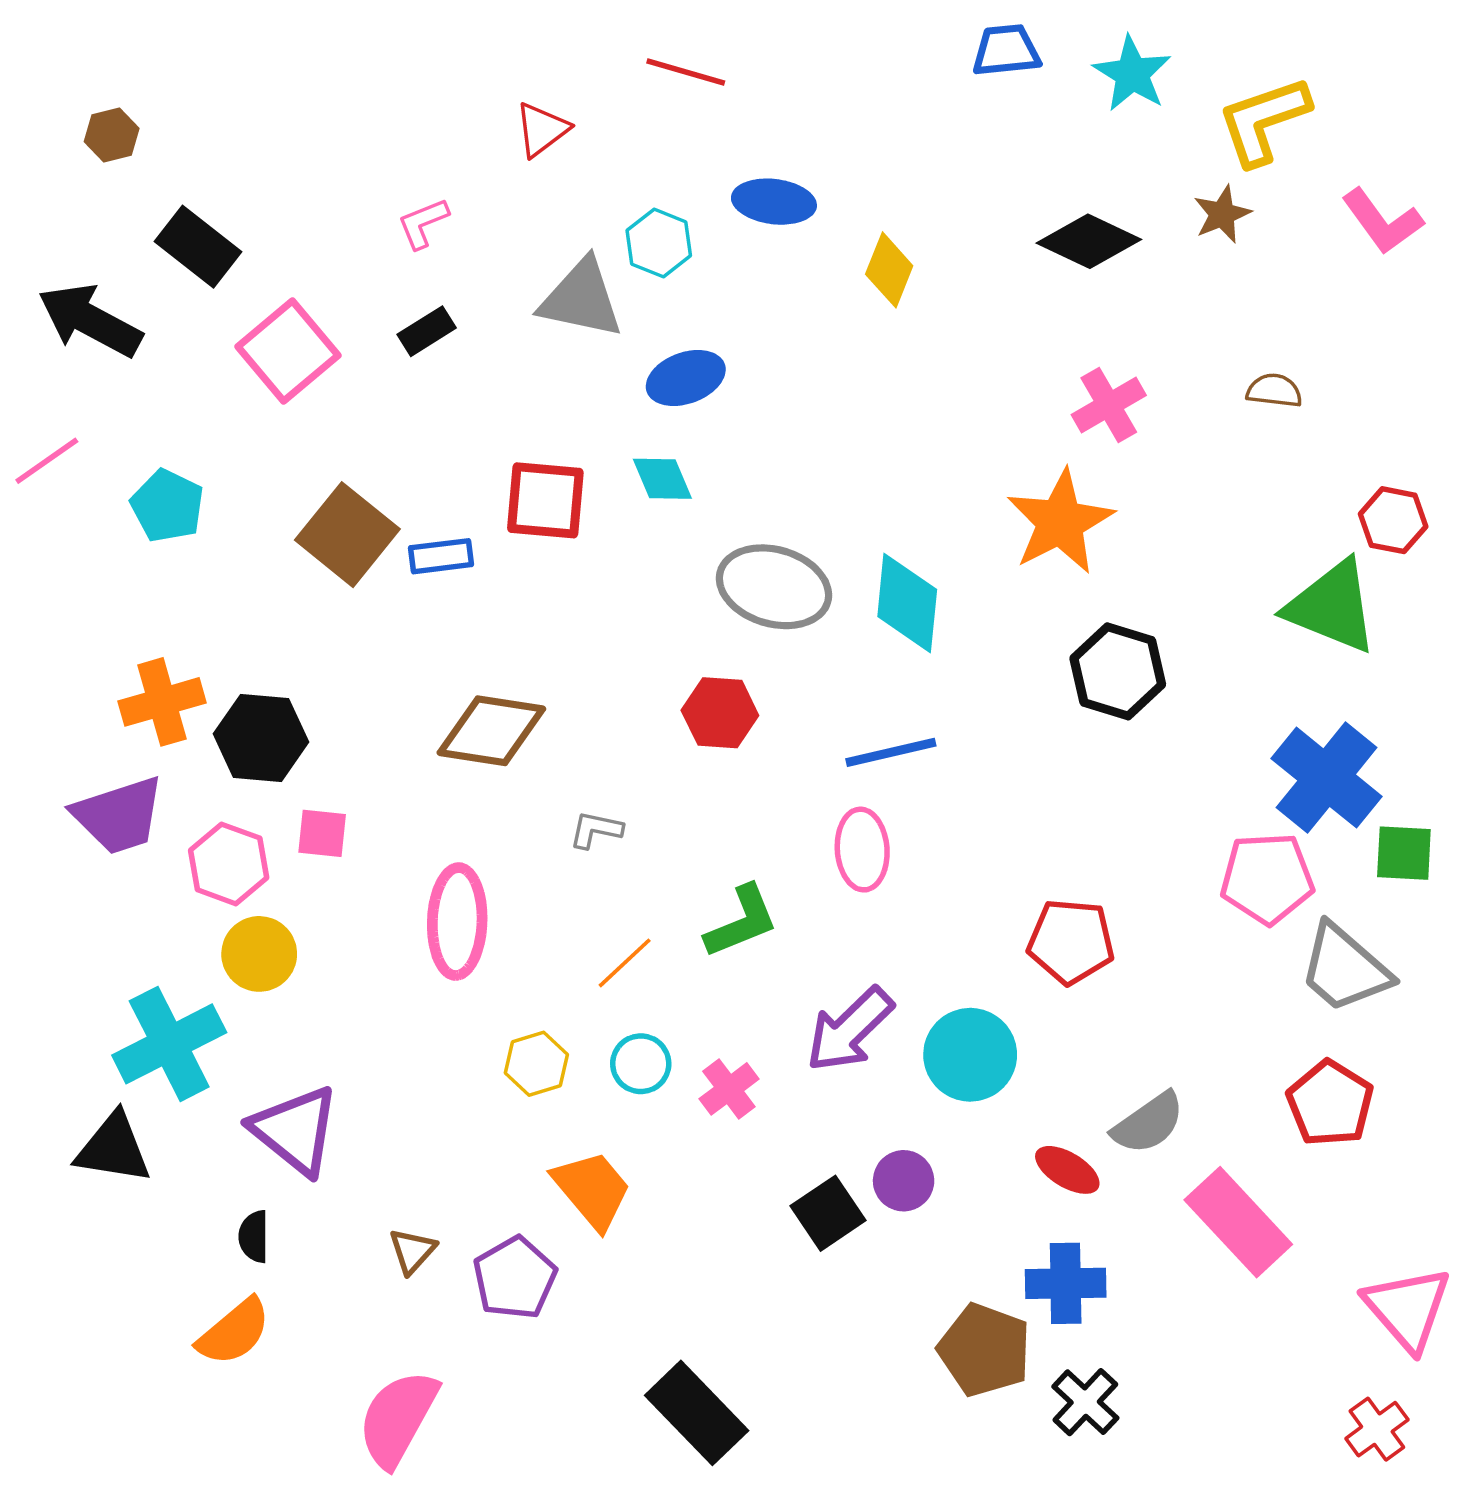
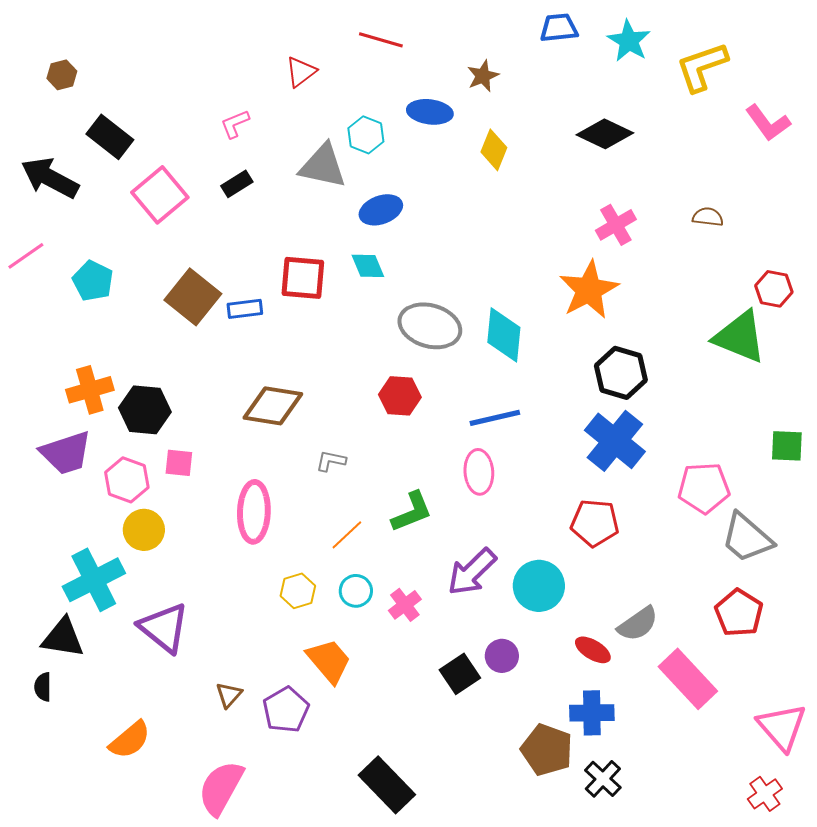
brown star: (1222, 214) -> (483, 76), moved
blue cross: (1327, 778) -> (615, 441), moved
green square: (1404, 853) -> (787, 446), moved
black semicircle: (254, 1237) -> (43, 687), moved

